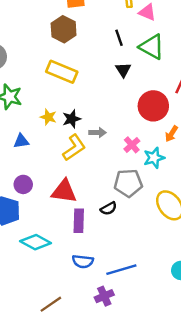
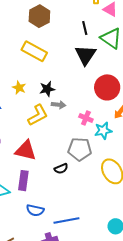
black triangle: (123, 70) -> (85, 55), size x1.6
black star: (72, 119) -> (47, 89), moved
pink cross: (132, 145) -> (86, 118), turned -32
purple rectangle: (79, 221) -> (23, 181), moved

